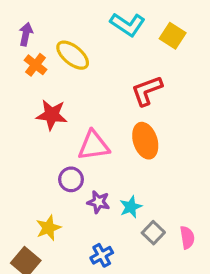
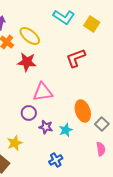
red star: (52, 115) -> (27, 62), moved
orange ellipse: (145, 141) -> (83, 111), moved
gray square: (153, 233) -> (102, 124), moved
blue cross: (102, 255) -> (56, 160), moved

